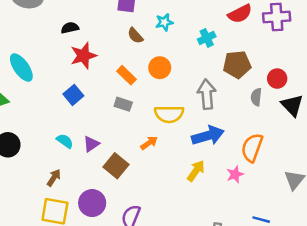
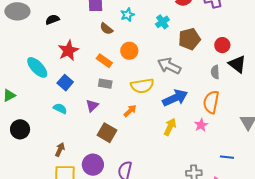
black semicircle: (70, 28) -> (52, 19), moved
cyan ellipse: (21, 68) -> (37, 67), moved
gray arrow: (207, 94) -> (169, 66), turned -50
gray semicircle: (256, 97) -> (215, 72), moved
cyan semicircle: (65, 141) -> (60, 109), moved
purple triangle: (91, 144) -> (92, 106), moved

